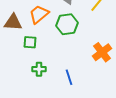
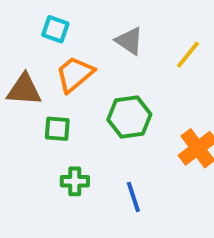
green hexagon: (67, 24) -> (129, 117), moved

